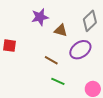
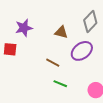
purple star: (40, 17) -> (24, 28), moved

